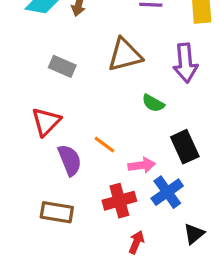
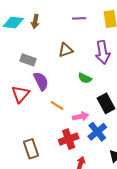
brown triangle: (125, 55) -> (66, 50), size x0.7
purple semicircle: (70, 160) -> (41, 81), moved
brown rectangle: (57, 212) -> (31, 149), turned 66

